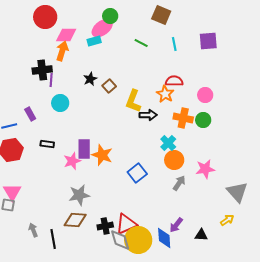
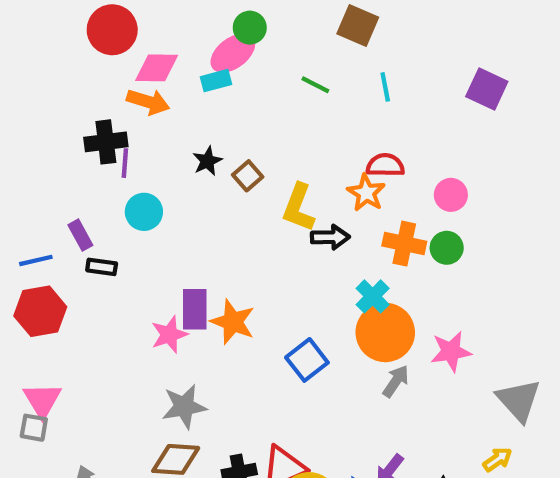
purple square: (208, 41) -> (487, 89), moved, turned 30
orange arrow: (62, 51) -> (148, 102), turned 90
black rectangle: (47, 144) -> (102, 267), moved
orange circle: (174, 160) -> (385, 332), size x1.4

